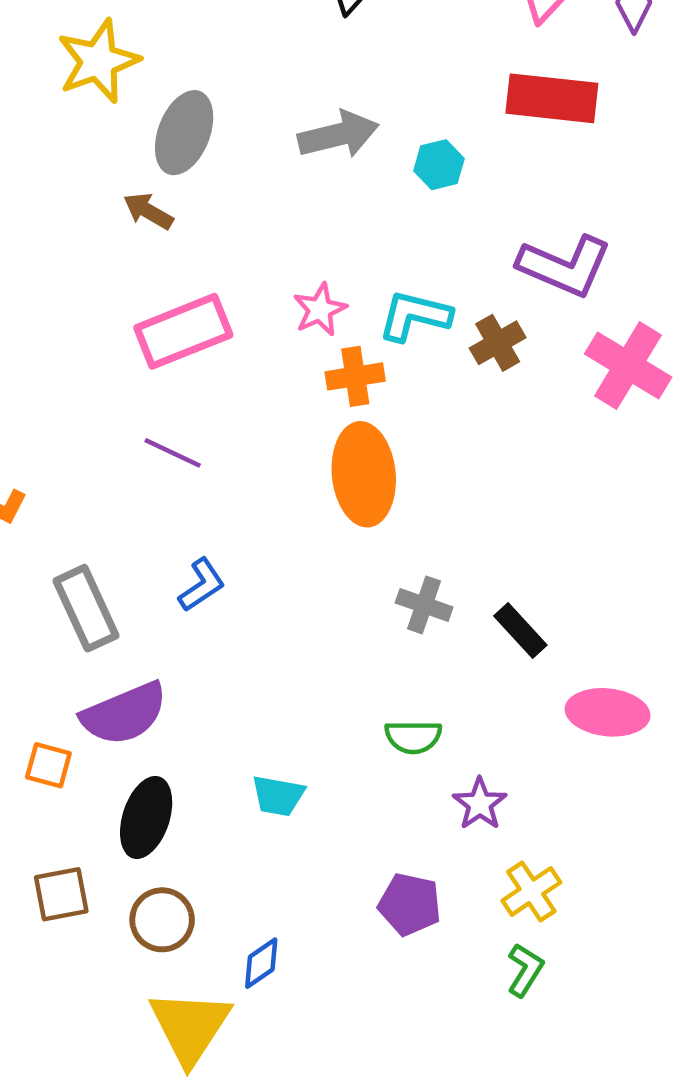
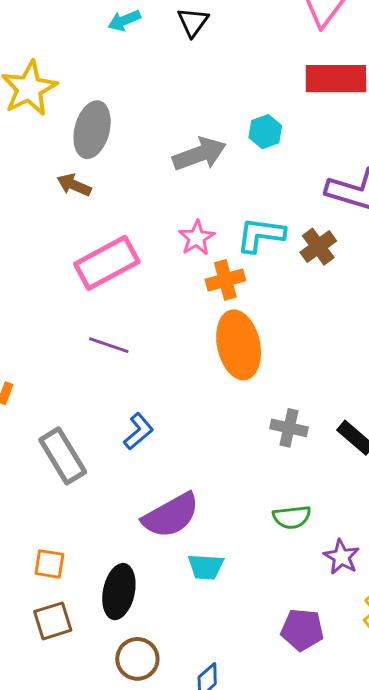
gray arrow: (338, 135) -> (199, 154), moved
purple semicircle: (124, 714) -> (171, 515), moved
brown square: (61, 894) -> (53, 621), moved

